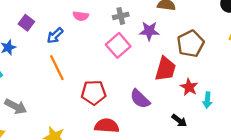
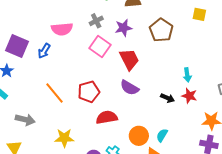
pink semicircle: (81, 16) -> (62, 29), size x1.5
purple square: (26, 23) -> (17, 46), size x1.6
orange line: (57, 68) -> (54, 93), moved
red trapezoid: (165, 69) -> (129, 59), moved, turned -30
red star: (189, 87) -> (189, 96), moved

